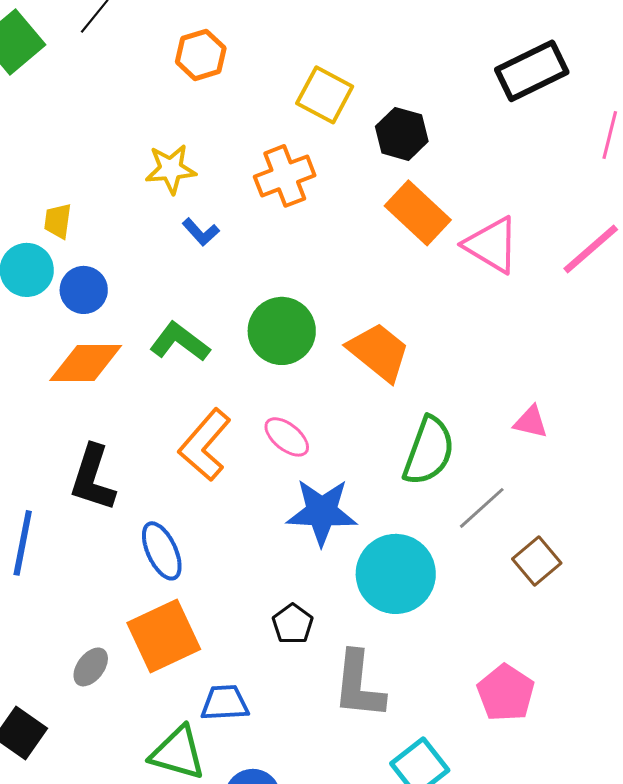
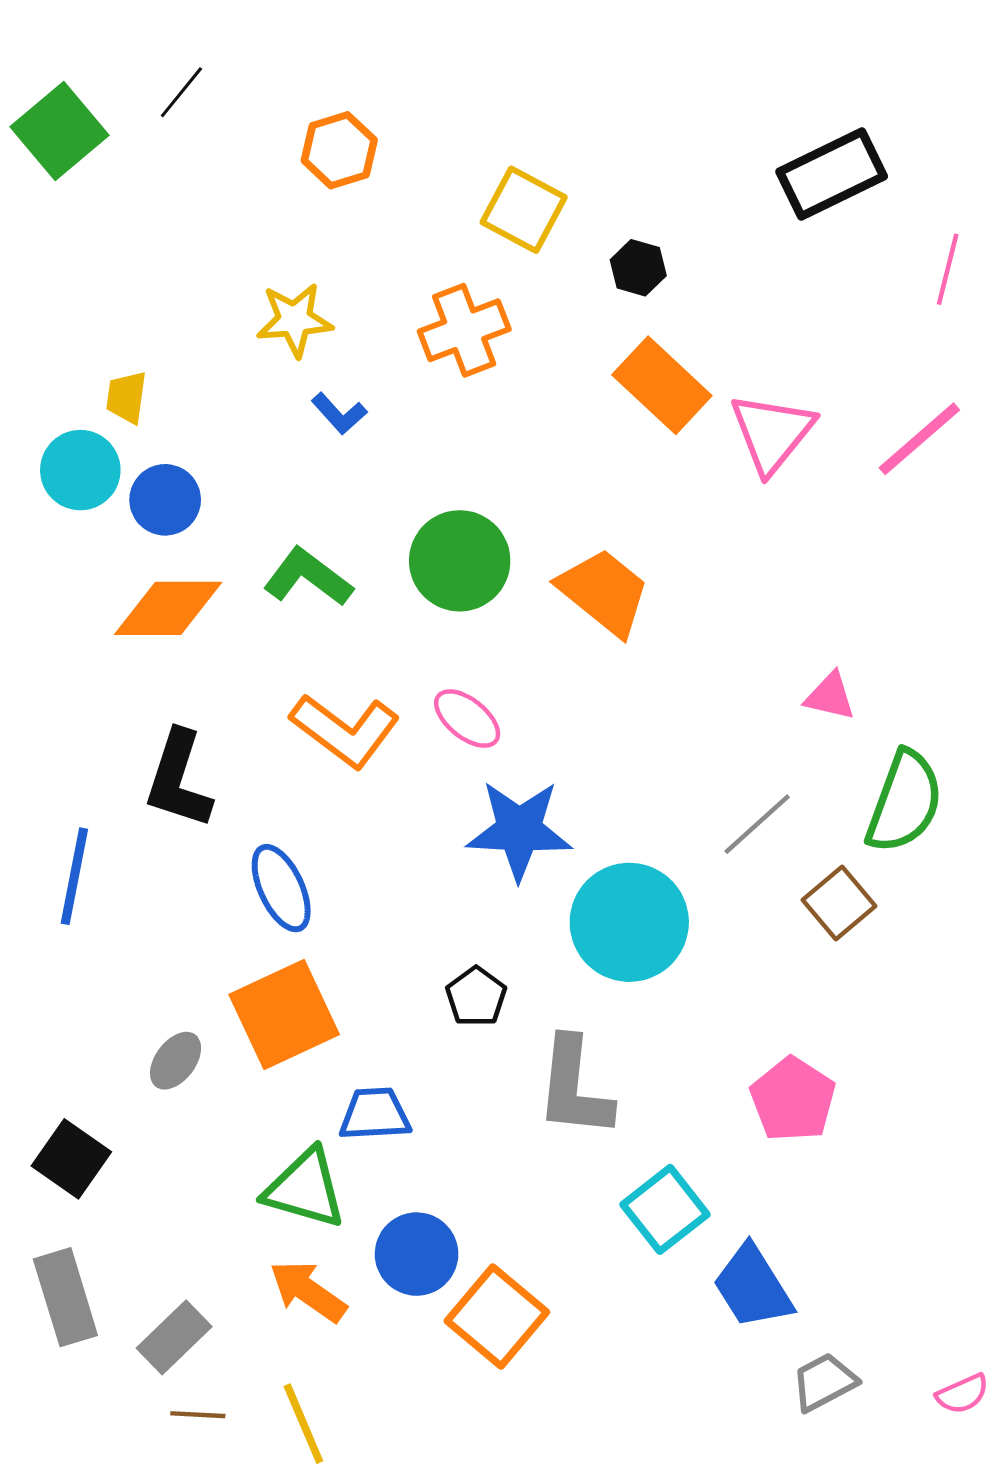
black hexagon: (402, 134) -> (638, 268), size x0.7
pink triangle: (492, 245) -> (772, 433), turned 38
orange L-shape: (205, 445) -> (345, 730), turned -94
green semicircle: (429, 451) -> (904, 802), moved

